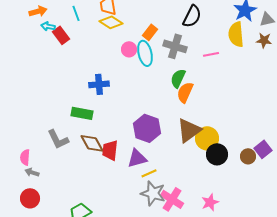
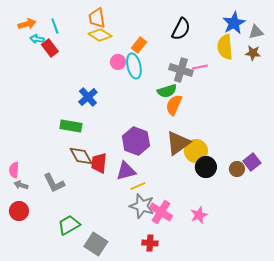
cyan line: (76, 13) -> (55, 26), moved
gray cross: (175, 46) -> (181, 70), moved
green semicircle: (178, 78) -> (167, 91), turned -132
blue cross: (99, 84) -> (88, 97), turned -36
gray L-shape: (58, 139) -> (54, 183), moved

